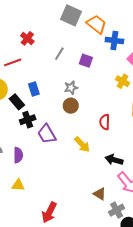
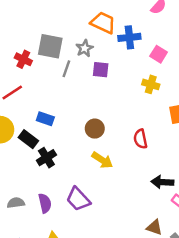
gray square: (71, 15) -> (50, 46), moved
gray star: (71, 88) -> (85, 48), moved
blue rectangle: (34, 89) -> (45, 119), turned -40
purple trapezoid: (47, 134) -> (78, 199), moved
yellow arrow: (82, 145) -> (102, 160), moved

